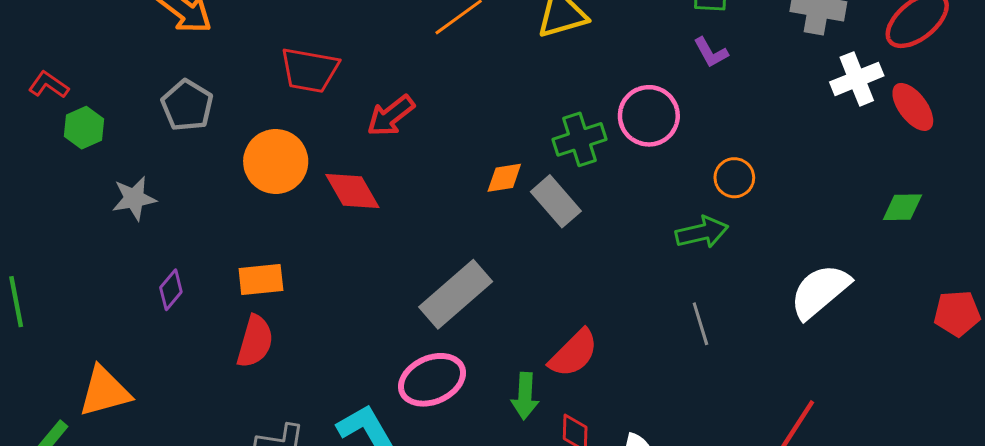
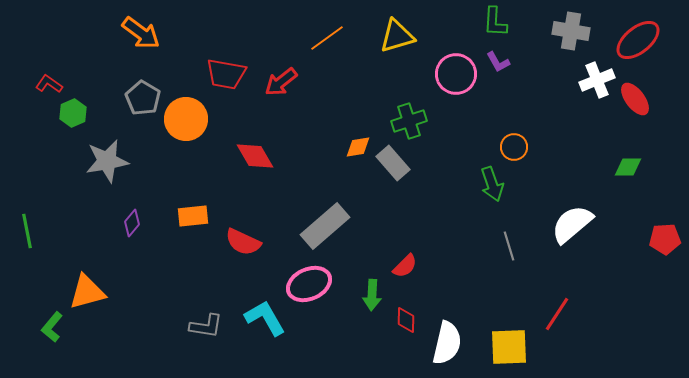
red arrow: (391, 116) -> (281, 82), moved
pink circle: (649, 116) -> (456, 74), moved
orange circle: (276, 162) -> (186, 119), moved
gray star: (134, 198) -> (107, 161), size x1.4
green arrow: (702, 232) -> (492, 184), turned 84
gray line: (700, 324) -> (509, 246), moved
red semicircle: (255, 341) -> (243, 242), moved, turned 99
red semicircle: (574, 353) -> (405, 266), size x0.7

